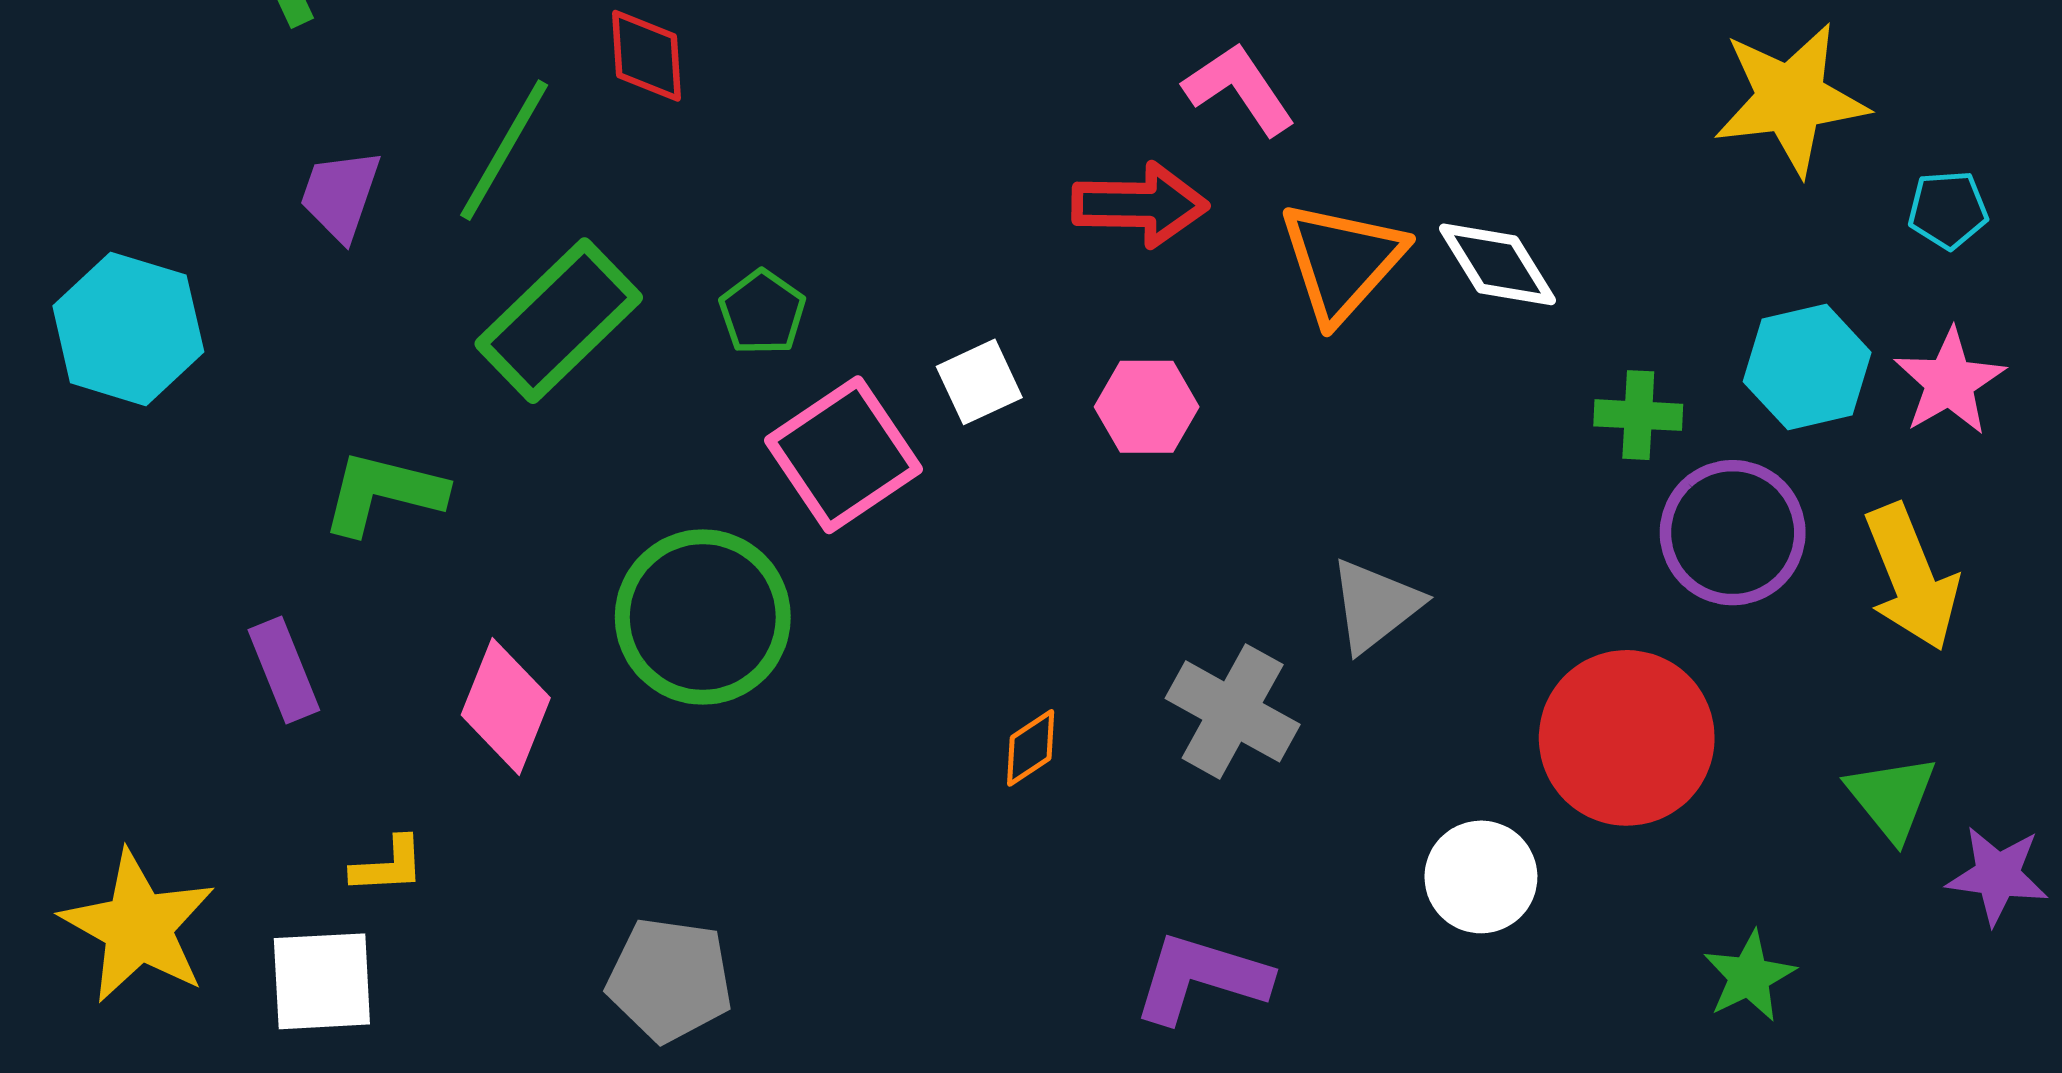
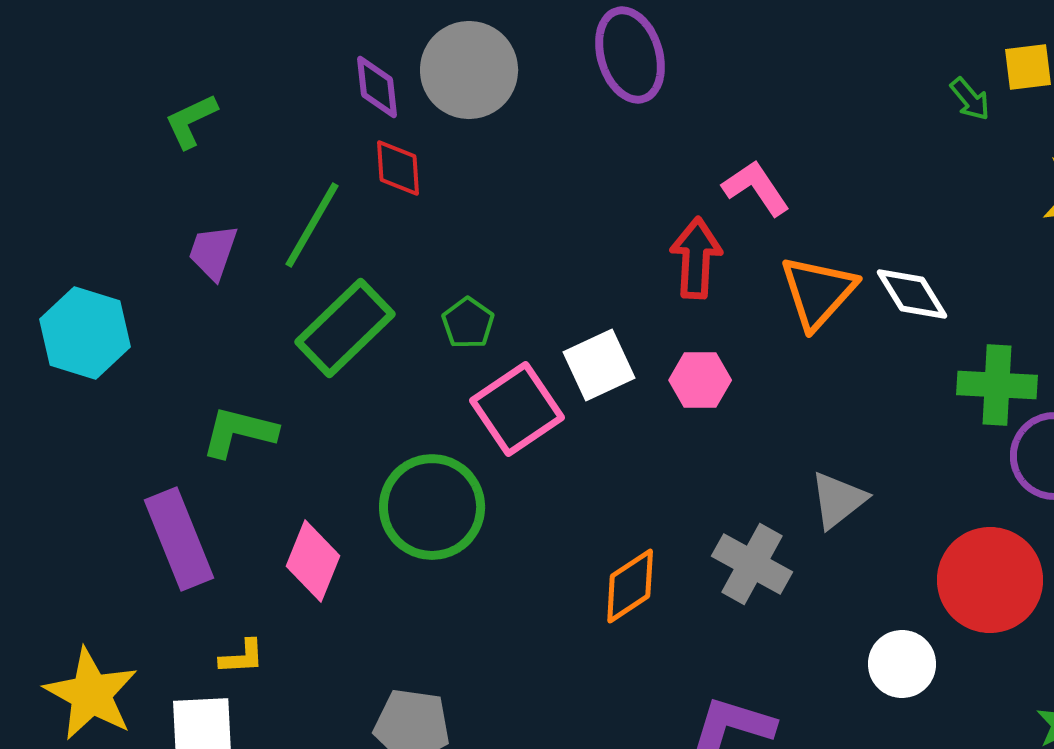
red arrow: (1140, 205) -> (696, 258), turned -88
white square: (979, 382) -> (599, 365), size x1.4
green cross: (1638, 415) -> (997, 385), size x1.5
purple rectangle: (284, 670) -> (179, 539), size x1.6
orange diamond: (1031, 748) -> (630, 586), size x1.6

